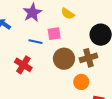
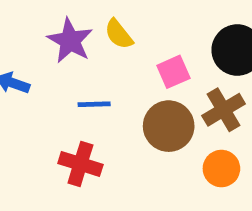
yellow semicircle: (68, 14) -> (119, 34), moved, turned 32
pink square: (54, 34) -> (173, 72), moved

